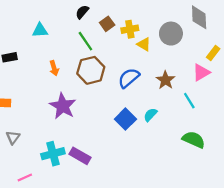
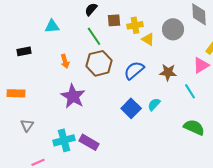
brown square: (107, 24) -> (114, 20), turned 32
brown star: (166, 80) -> (168, 72), turned -30

